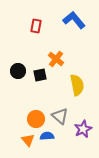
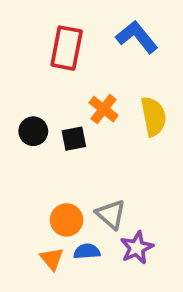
red rectangle: (36, 26) -> (67, 48), size x1.6
yellow semicircle: (77, 85) -> (153, 116), moved
purple star: (83, 129) -> (137, 248), moved

